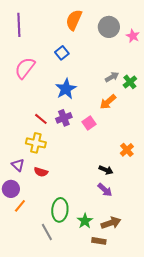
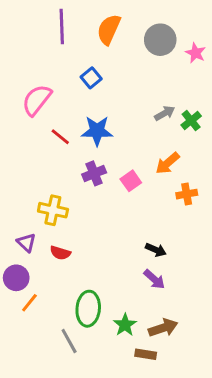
purple line: (19, 25) -> (62, 26), moved
blue star: (66, 89) -> (97, 131), turned 30
orange arrow: (108, 102) -> (168, 163), moved
red line: (41, 119) -> (60, 137), moved
orange cross: (127, 150) -> (187, 194), moved, turned 32

